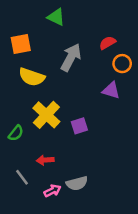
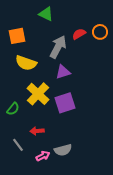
red semicircle: (107, 43) -> (79, 34), moved
orange circle: (122, 64) -> (100, 32), moved
purple triangle: (111, 90) -> (63, 72), moved, turned -35
purple square: (79, 126) -> (65, 103), size x1.5

